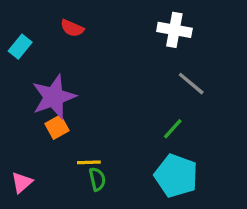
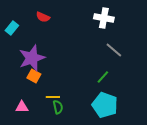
orange square: (57, 127) -> (34, 76), turned -32
pink triangle: (22, 182) -> (22, 107), moved, turned 40

